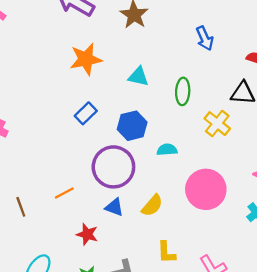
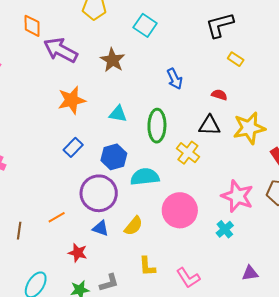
green ellipse: (183, 91) -> (157, 126), size x1.4
cyan semicircle: (167, 150) -> (145, 177), size x1.6
brown line: (21, 207) -> (19, 231), turned 30

